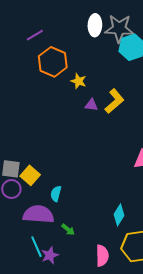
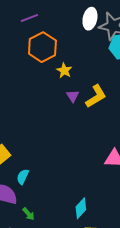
purple triangle: (91, 105) -> (73, 96), turned 40

